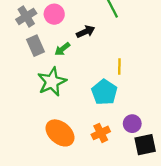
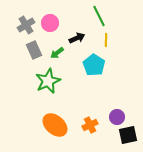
yellow line: (119, 67) -> (106, 40), moved
cyan pentagon: (104, 92) -> (94, 65), moved

